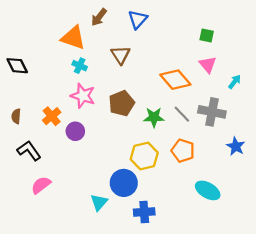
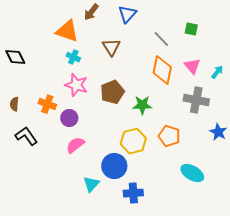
pink triangle: (208, 65) -> (192, 66), moved
orange diamond: (175, 80) -> (162, 70), turned 52
gray line: (182, 114) -> (161, 39), moved
orange cross: (52, 116) -> (47, 104), turned -30
pink semicircle: (41, 185) -> (75, 145), moved

